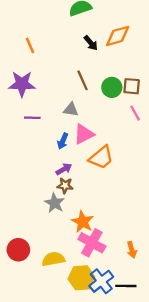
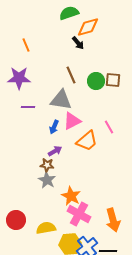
orange diamond: (118, 36) -> (88, 27), moved
gray triangle: (71, 110) -> (61, 100), size x1.6
pink line: (135, 113) -> (109, 127), moved
brown star: (65, 186) -> (47, 165), moved
orange arrow: (132, 250) -> (113, 220), size x1.6

